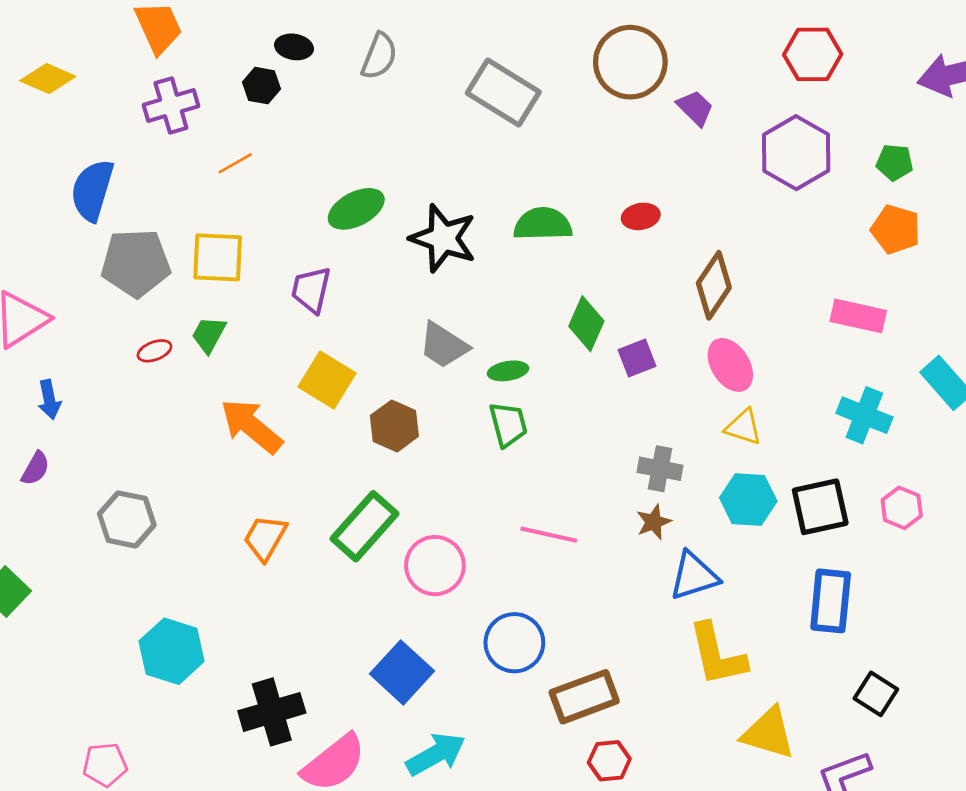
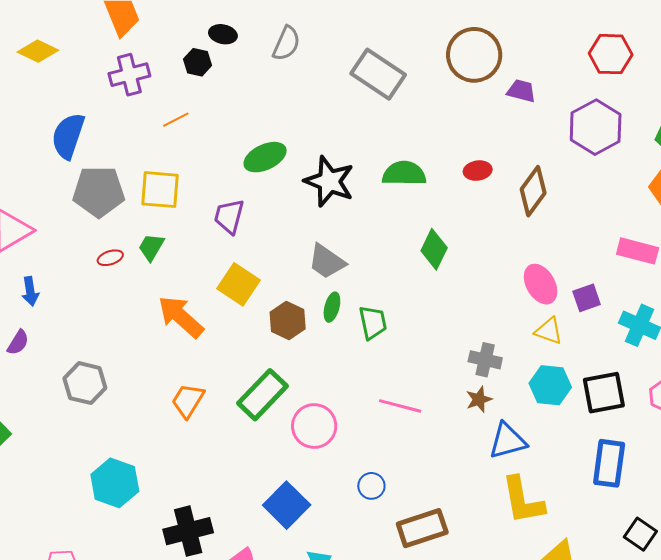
purple trapezoid: (695, 108) -> (521, 91), turned -32
brown diamond: (714, 285) -> (533, 191), moved
purple square: (637, 358) -> (587, 298), moved
green ellipse: (508, 371) -> (332, 307), moved, turned -68
blue circle: (514, 643) -> (371, 486), size x0.6

